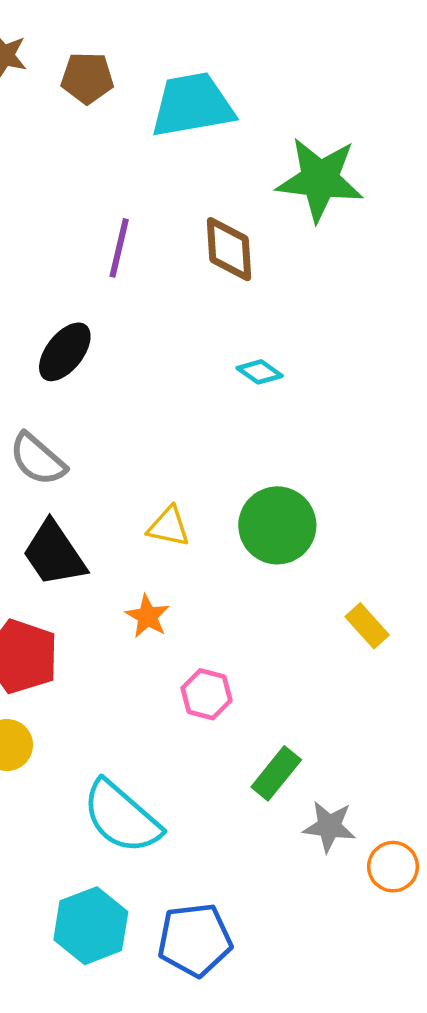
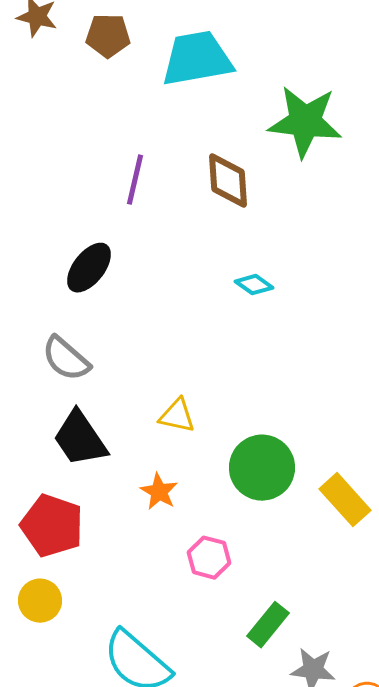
green circle: (277, 525) -> (262, 468), moved
yellow rectangle: (367, 626) -> (345, 500), size x1.4

